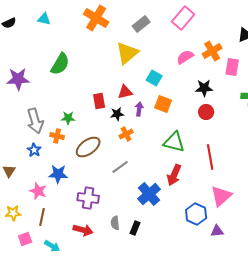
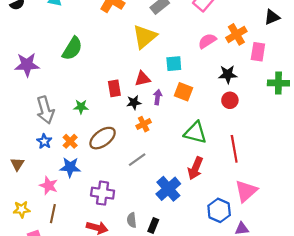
cyan square: (154, 78) -> (174, 64), turned -35
orange cross: (57, 136) -> (70, 141), moved, turned 32

